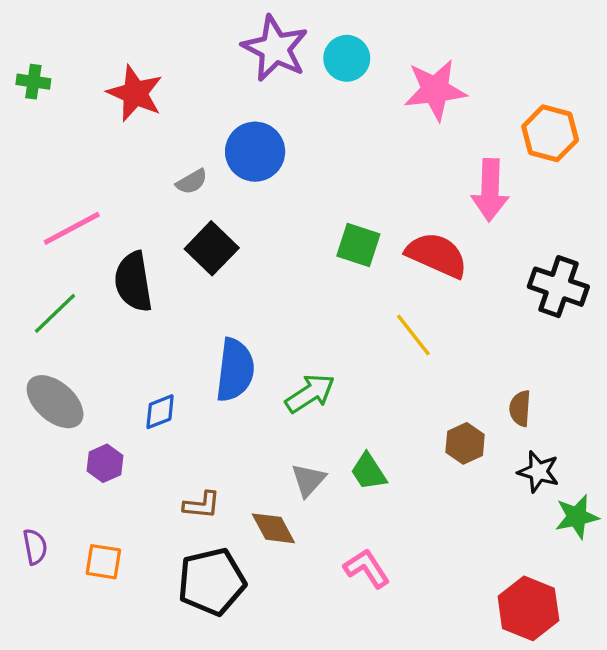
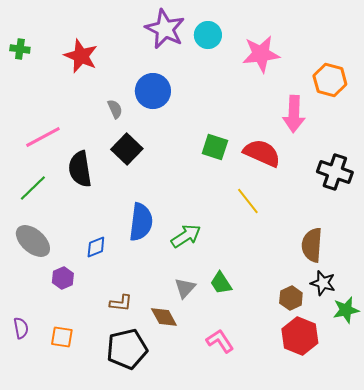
gray semicircle: (192, 182) -> (115, 109), turned -84
brown semicircle: (520, 408) -> (312, 245), size x1.6
brown hexagon: (465, 443) -> (291, 298), moved
red hexagon: (528, 608) -> (300, 336), moved

